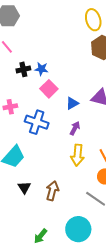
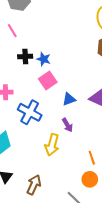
purple arrow: (75, 128) -> (67, 125), turned 112
yellow arrow: (77, 155) -> (52, 145), moved

